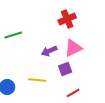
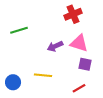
pink triangle: (73, 48) -> (79, 43), turned 42
purple square: (65, 69) -> (85, 64), moved, turned 32

